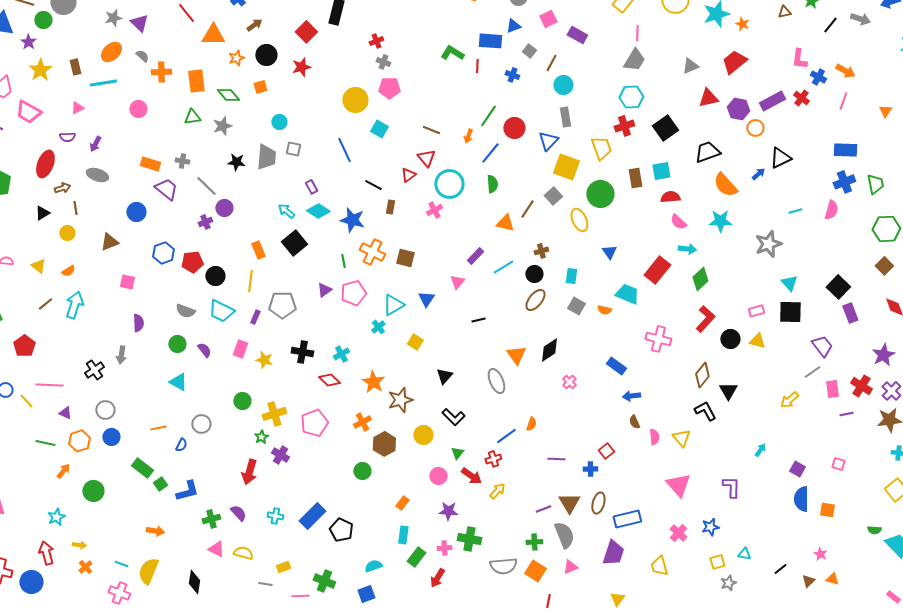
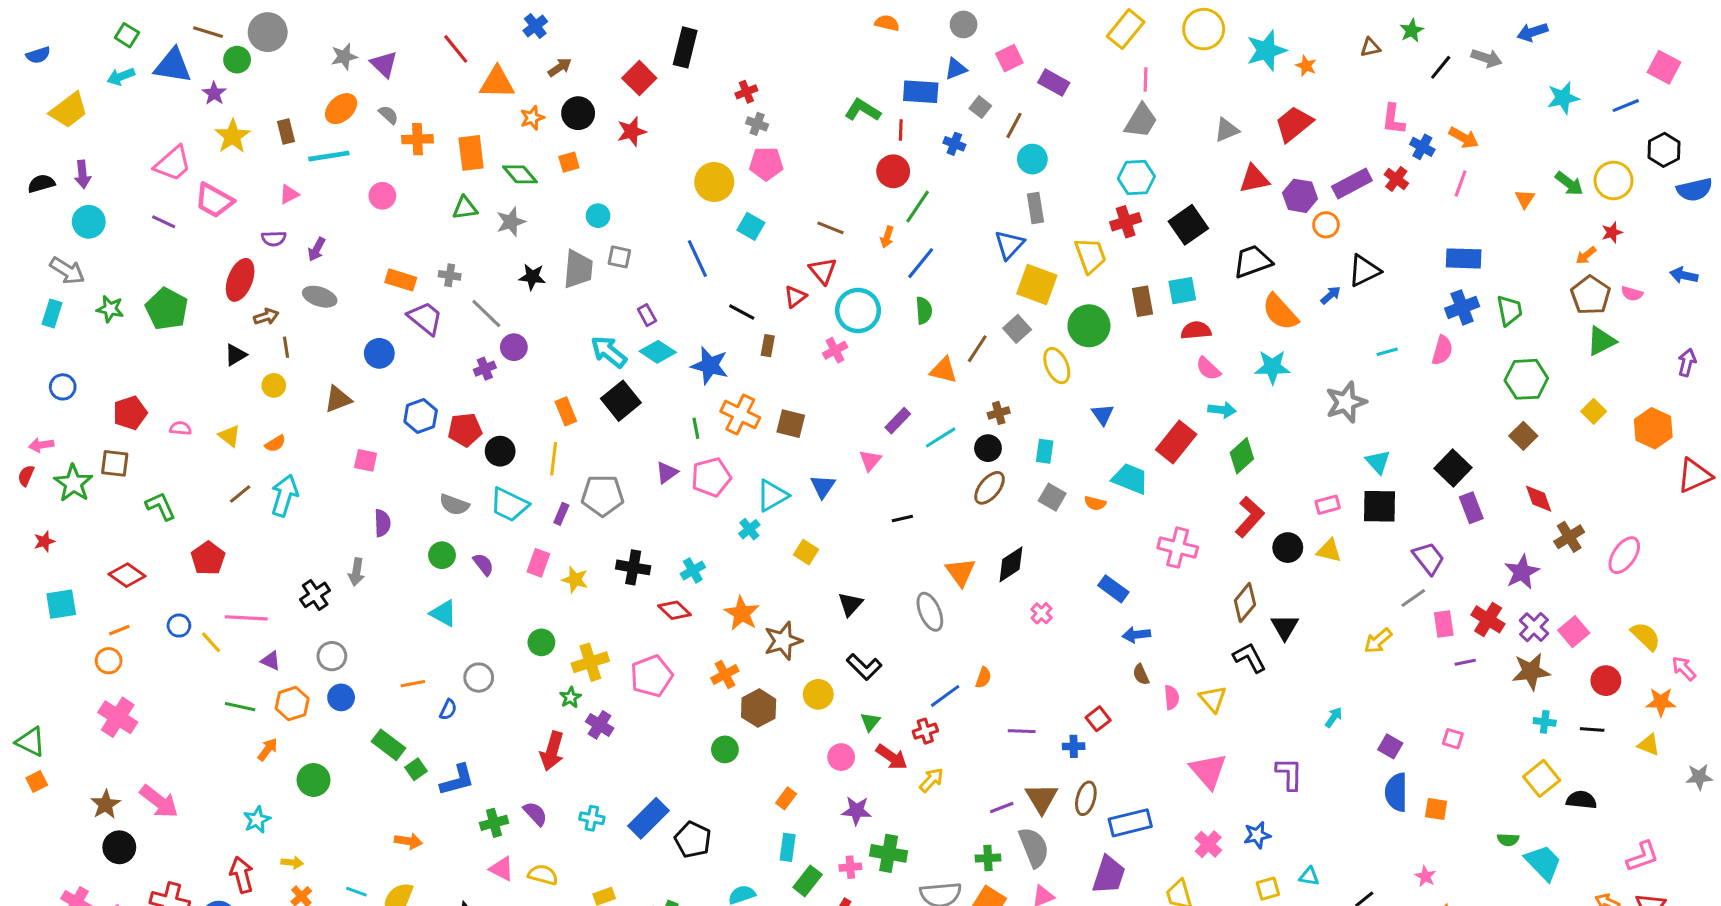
red circle: (514, 128) -> (893, 171), moved
cyan arrow: (286, 211) -> (609, 352), size x1.4

